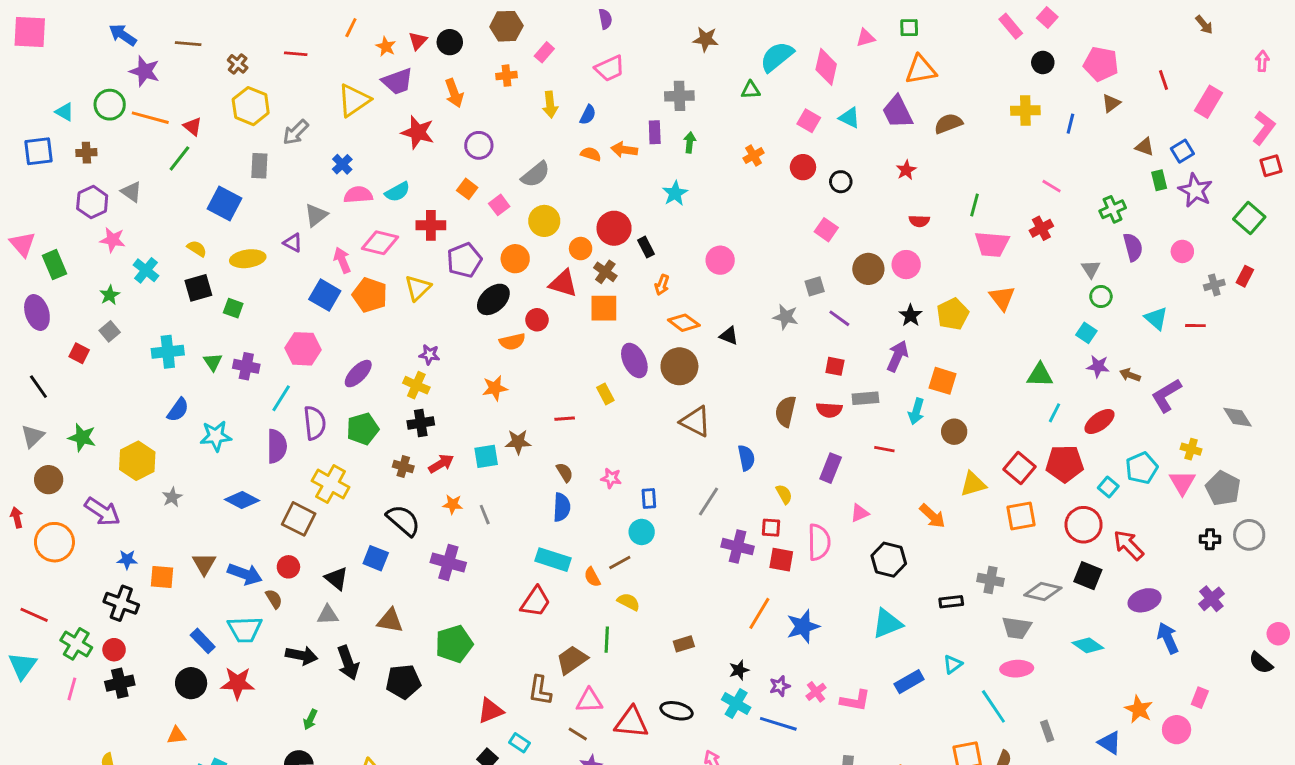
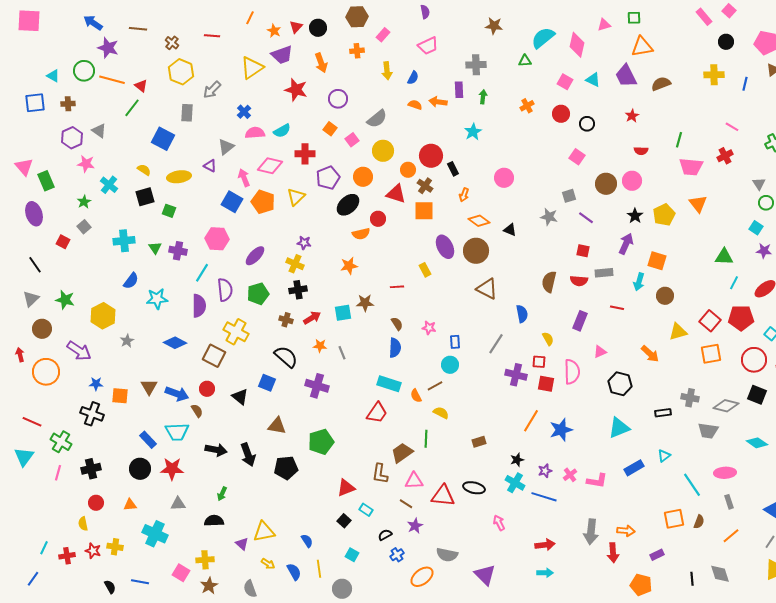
gray triangle: (328, 615) -> (178, 504), moved
red circle: (114, 650) -> (96, 503), moved
pink ellipse: (1017, 669) -> (725, 473), moved

